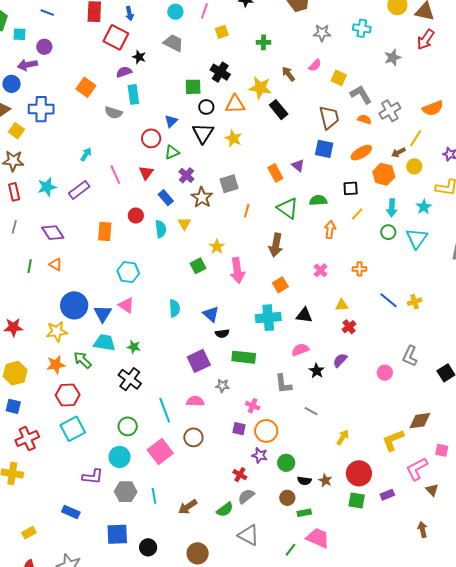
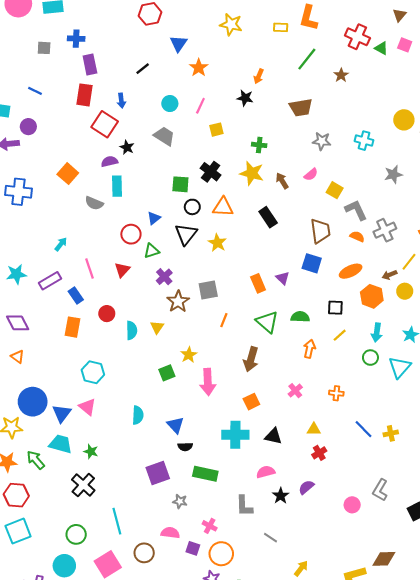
yellow star: (260, 88) -> (252, 173), moved
blue rectangle: (166, 198) -> (76, 295), moved
pink semicircle: (195, 401) -> (170, 533), moved

